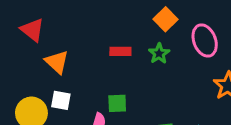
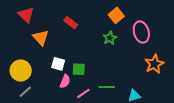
red rectangle: (120, 51) -> (71, 23), moved, turned 32
white square: (61, 100) -> (58, 64), moved

